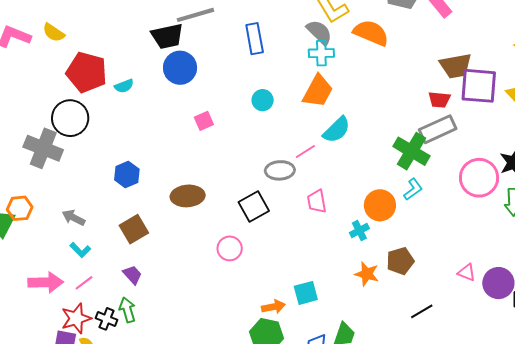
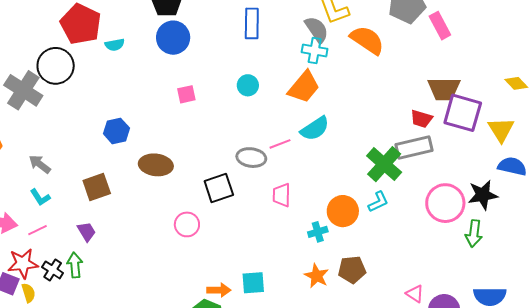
blue hexagon: (127, 175) -> (116, 131), moved

